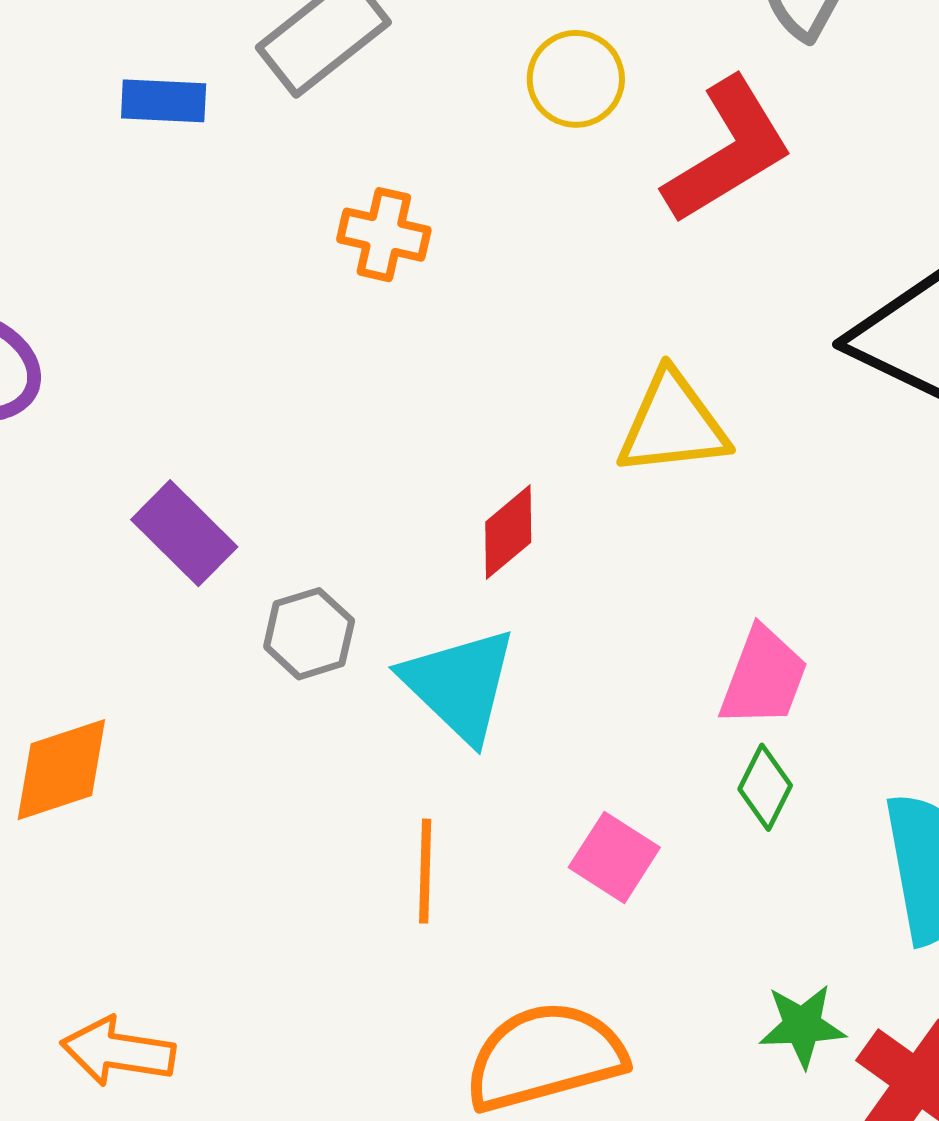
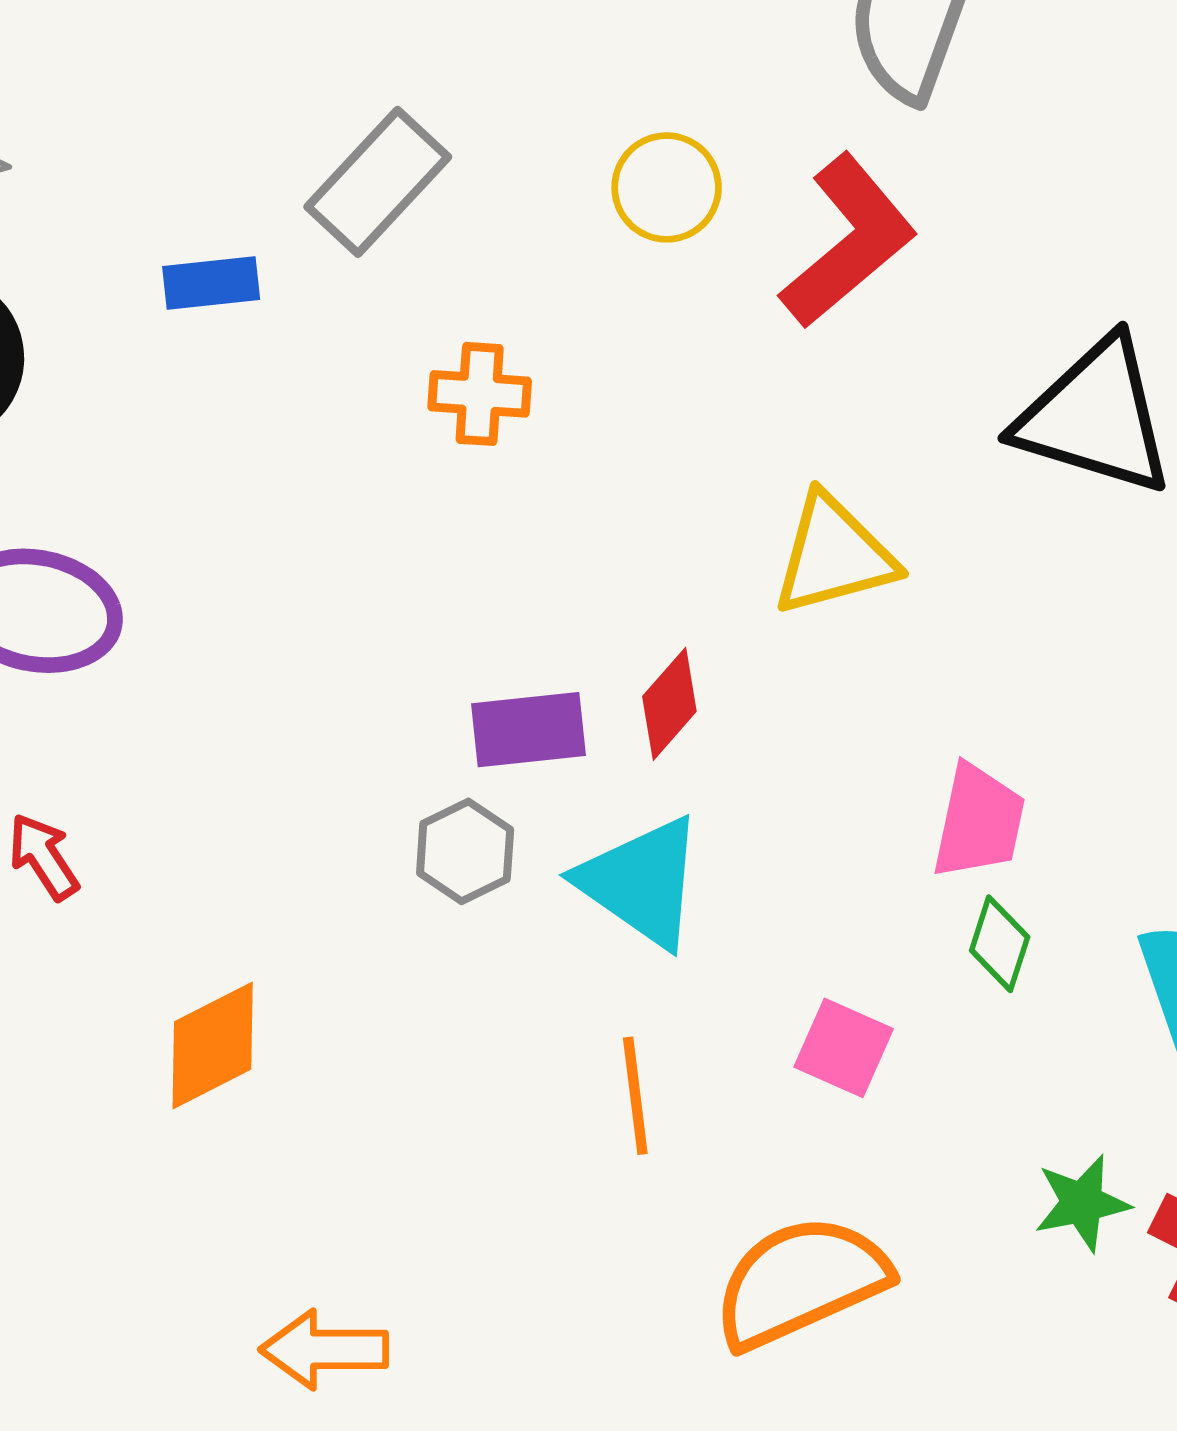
purple rectangle: (184, 533) -> (529, 730), moved, turned -42

